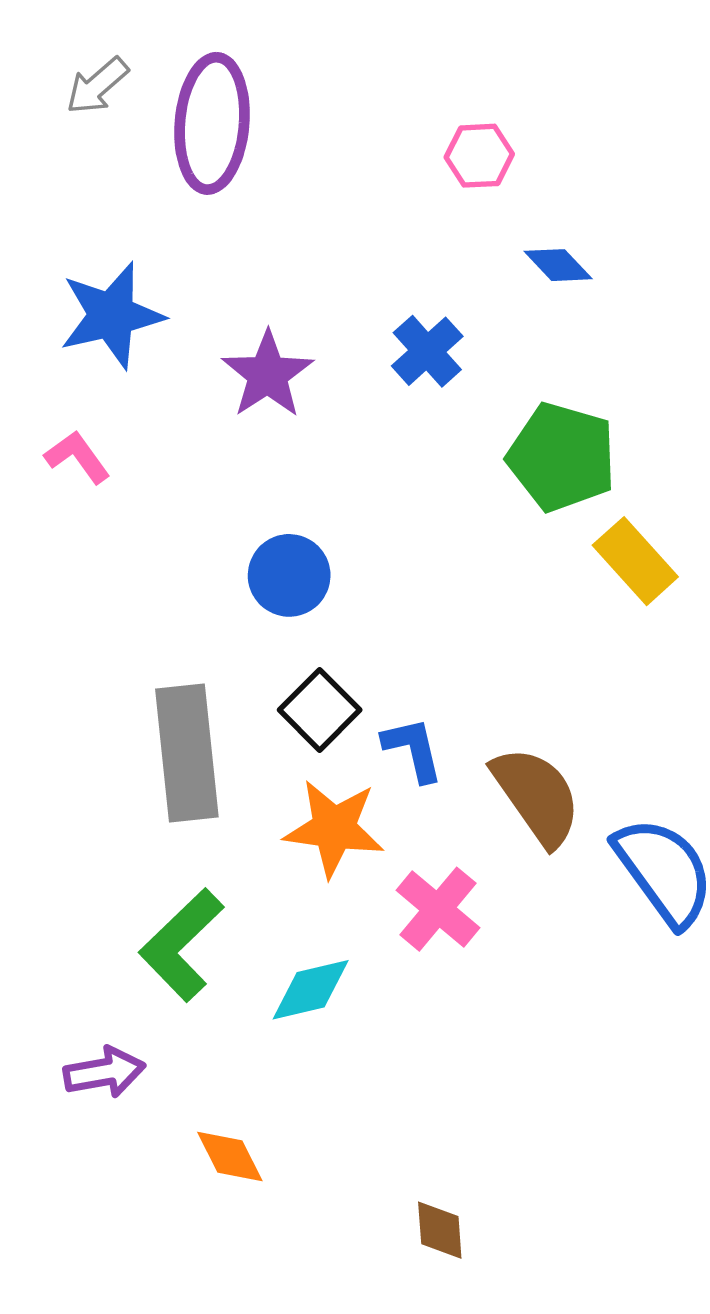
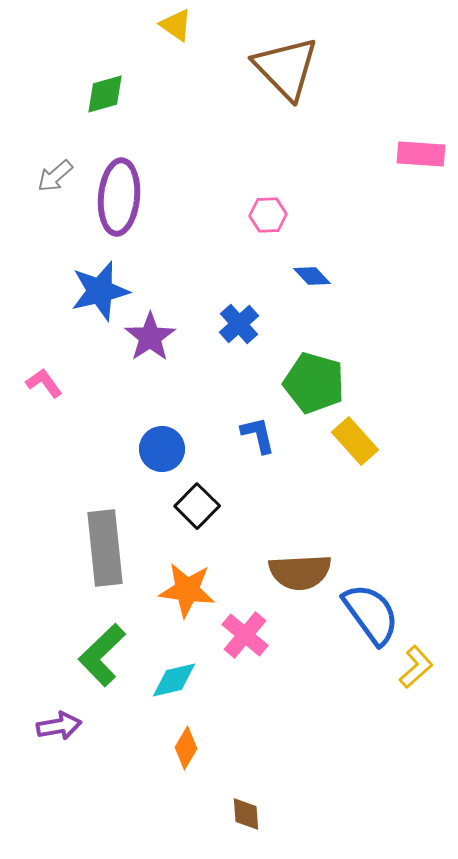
blue star: (112, 315) -> (100, 291), moved
black square: (320, 710) -> (197, 506), moved
blue L-shape: (413, 749) -> (258, 435), moved
brown semicircle: (537, 796) -> (300, 572), turned 122
orange diamond: (230, 1157) -> (186, 748), moved, turned 57

